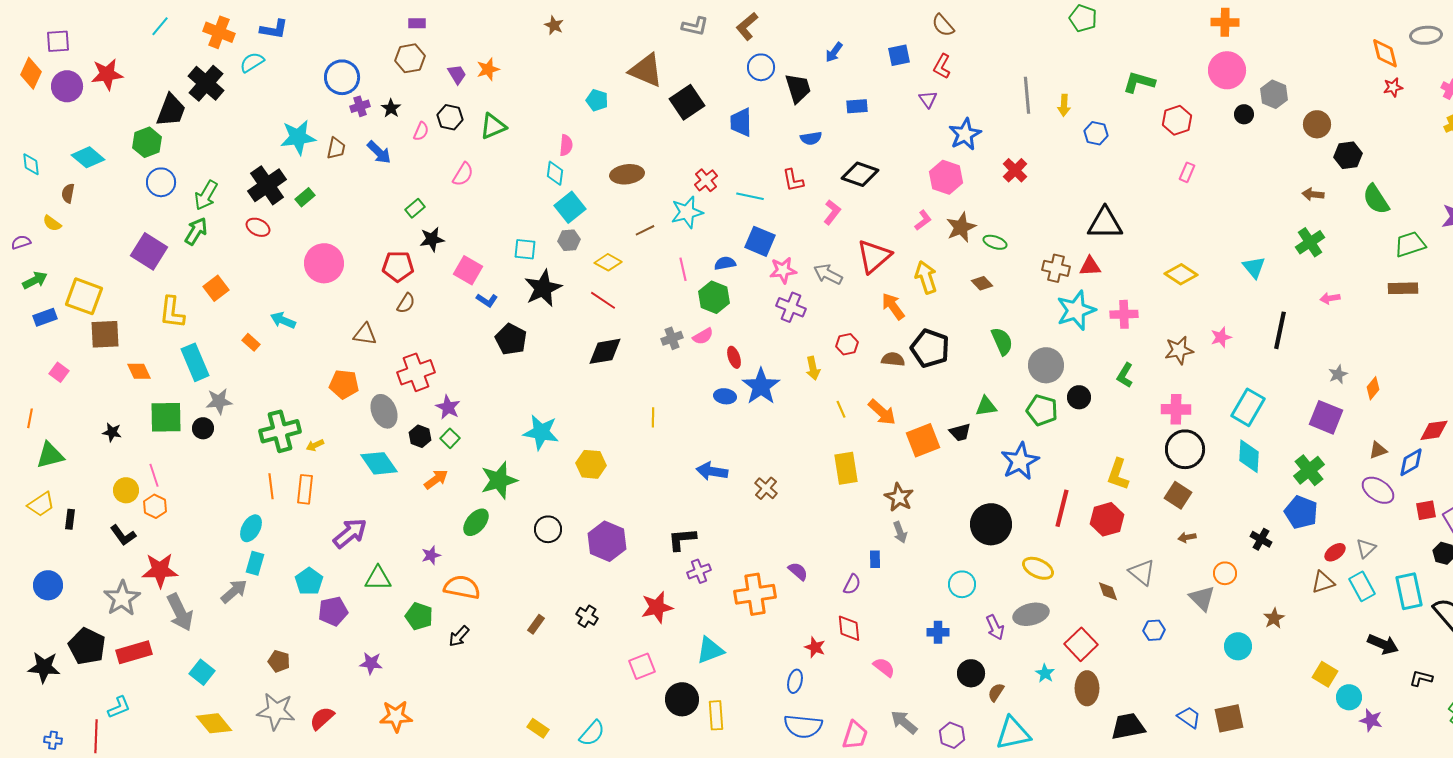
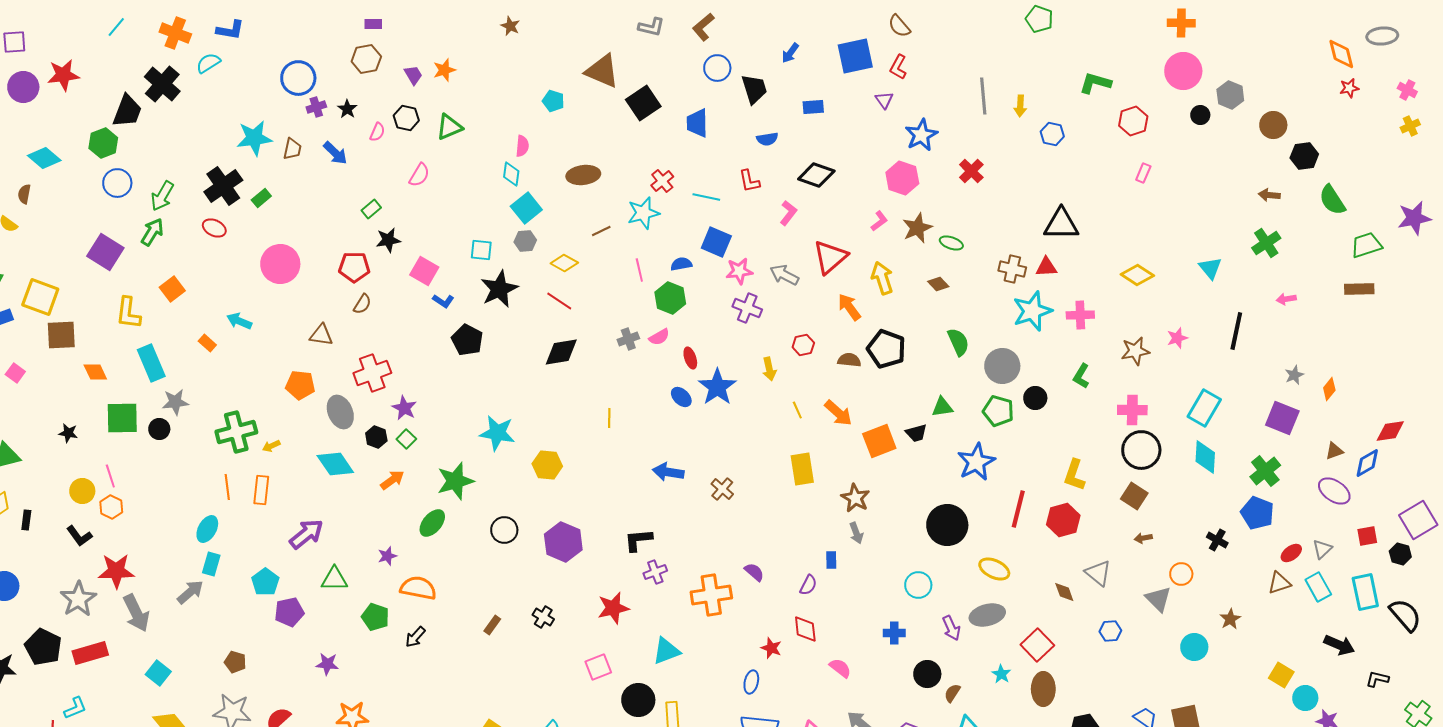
blue square: (899, 55) -> (855, 56), size x1.6
blue ellipse: (725, 396) -> (681, 397), turned 35
red square: (1426, 510) -> (1367, 536), moved

